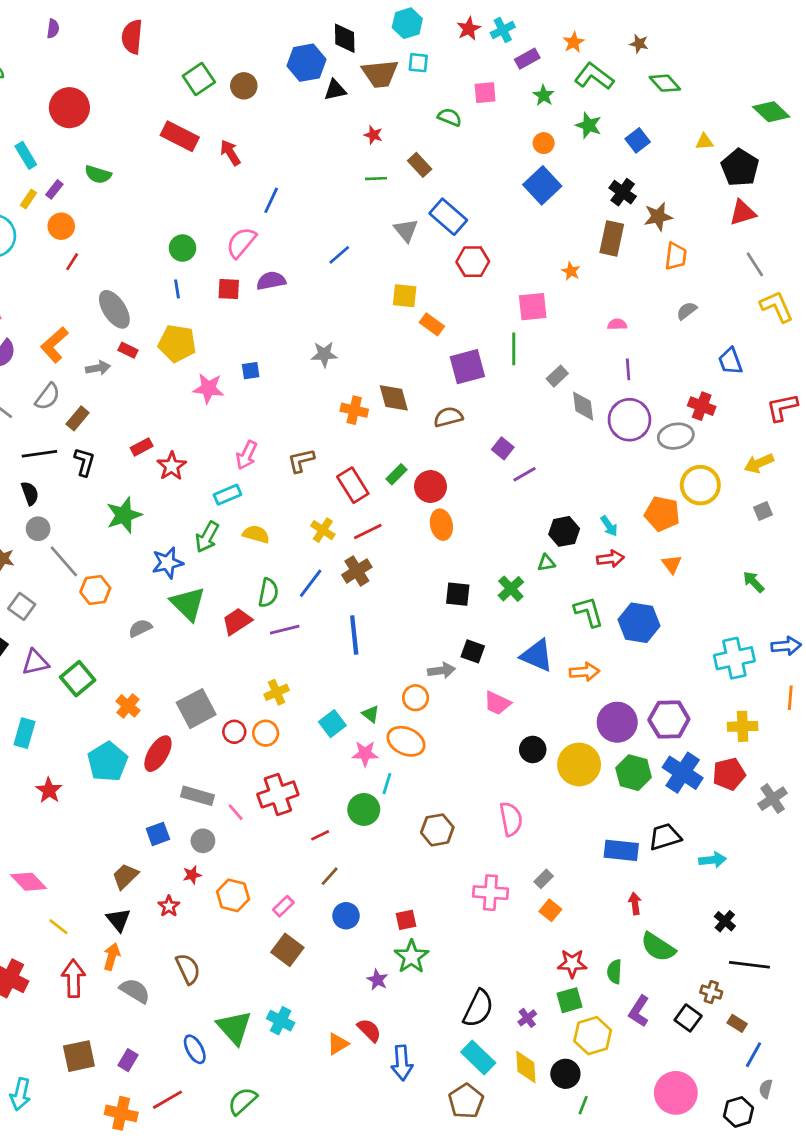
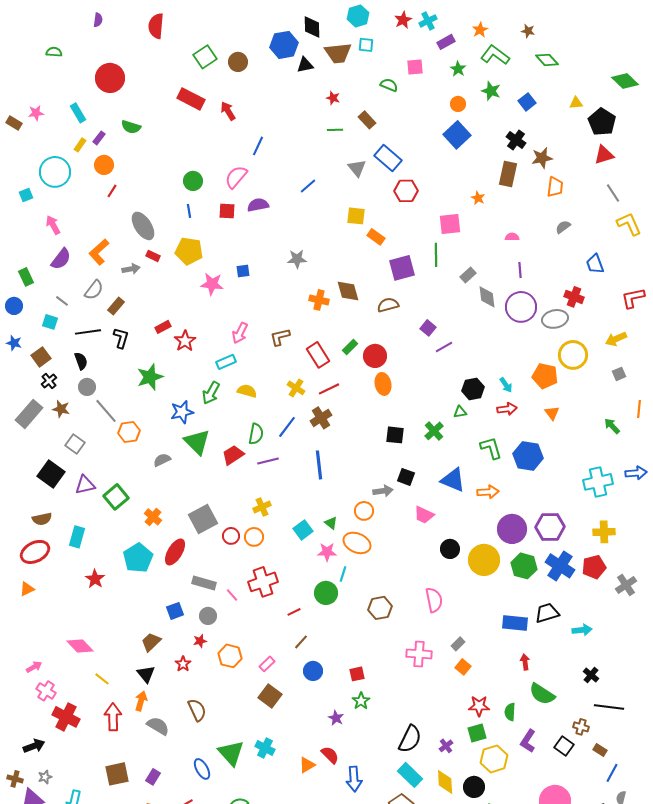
orange line: (790, 698) -> (639, 409), moved
green star: (411, 957) -> (361, 701), size x0.7

